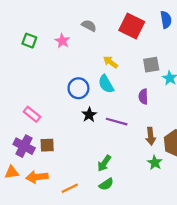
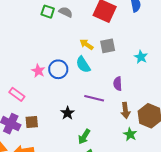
green square: (29, 41) -> (48, 12), moved
pink star: (62, 41) -> (38, 71), moved
gray square: (151, 65) -> (108, 46), moved
purple semicircle: (143, 96) -> (118, 84), moved
black star: (89, 115) -> (67, 113), moved

